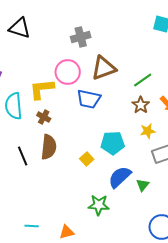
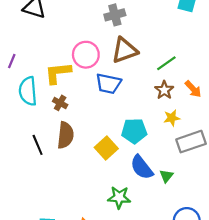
gray cross: (81, 37) -> (115, 15), moved
yellow square: (87, 159) -> (106, 148), size x1.5
blue semicircle: (120, 177) -> (142, 167), turned -85

